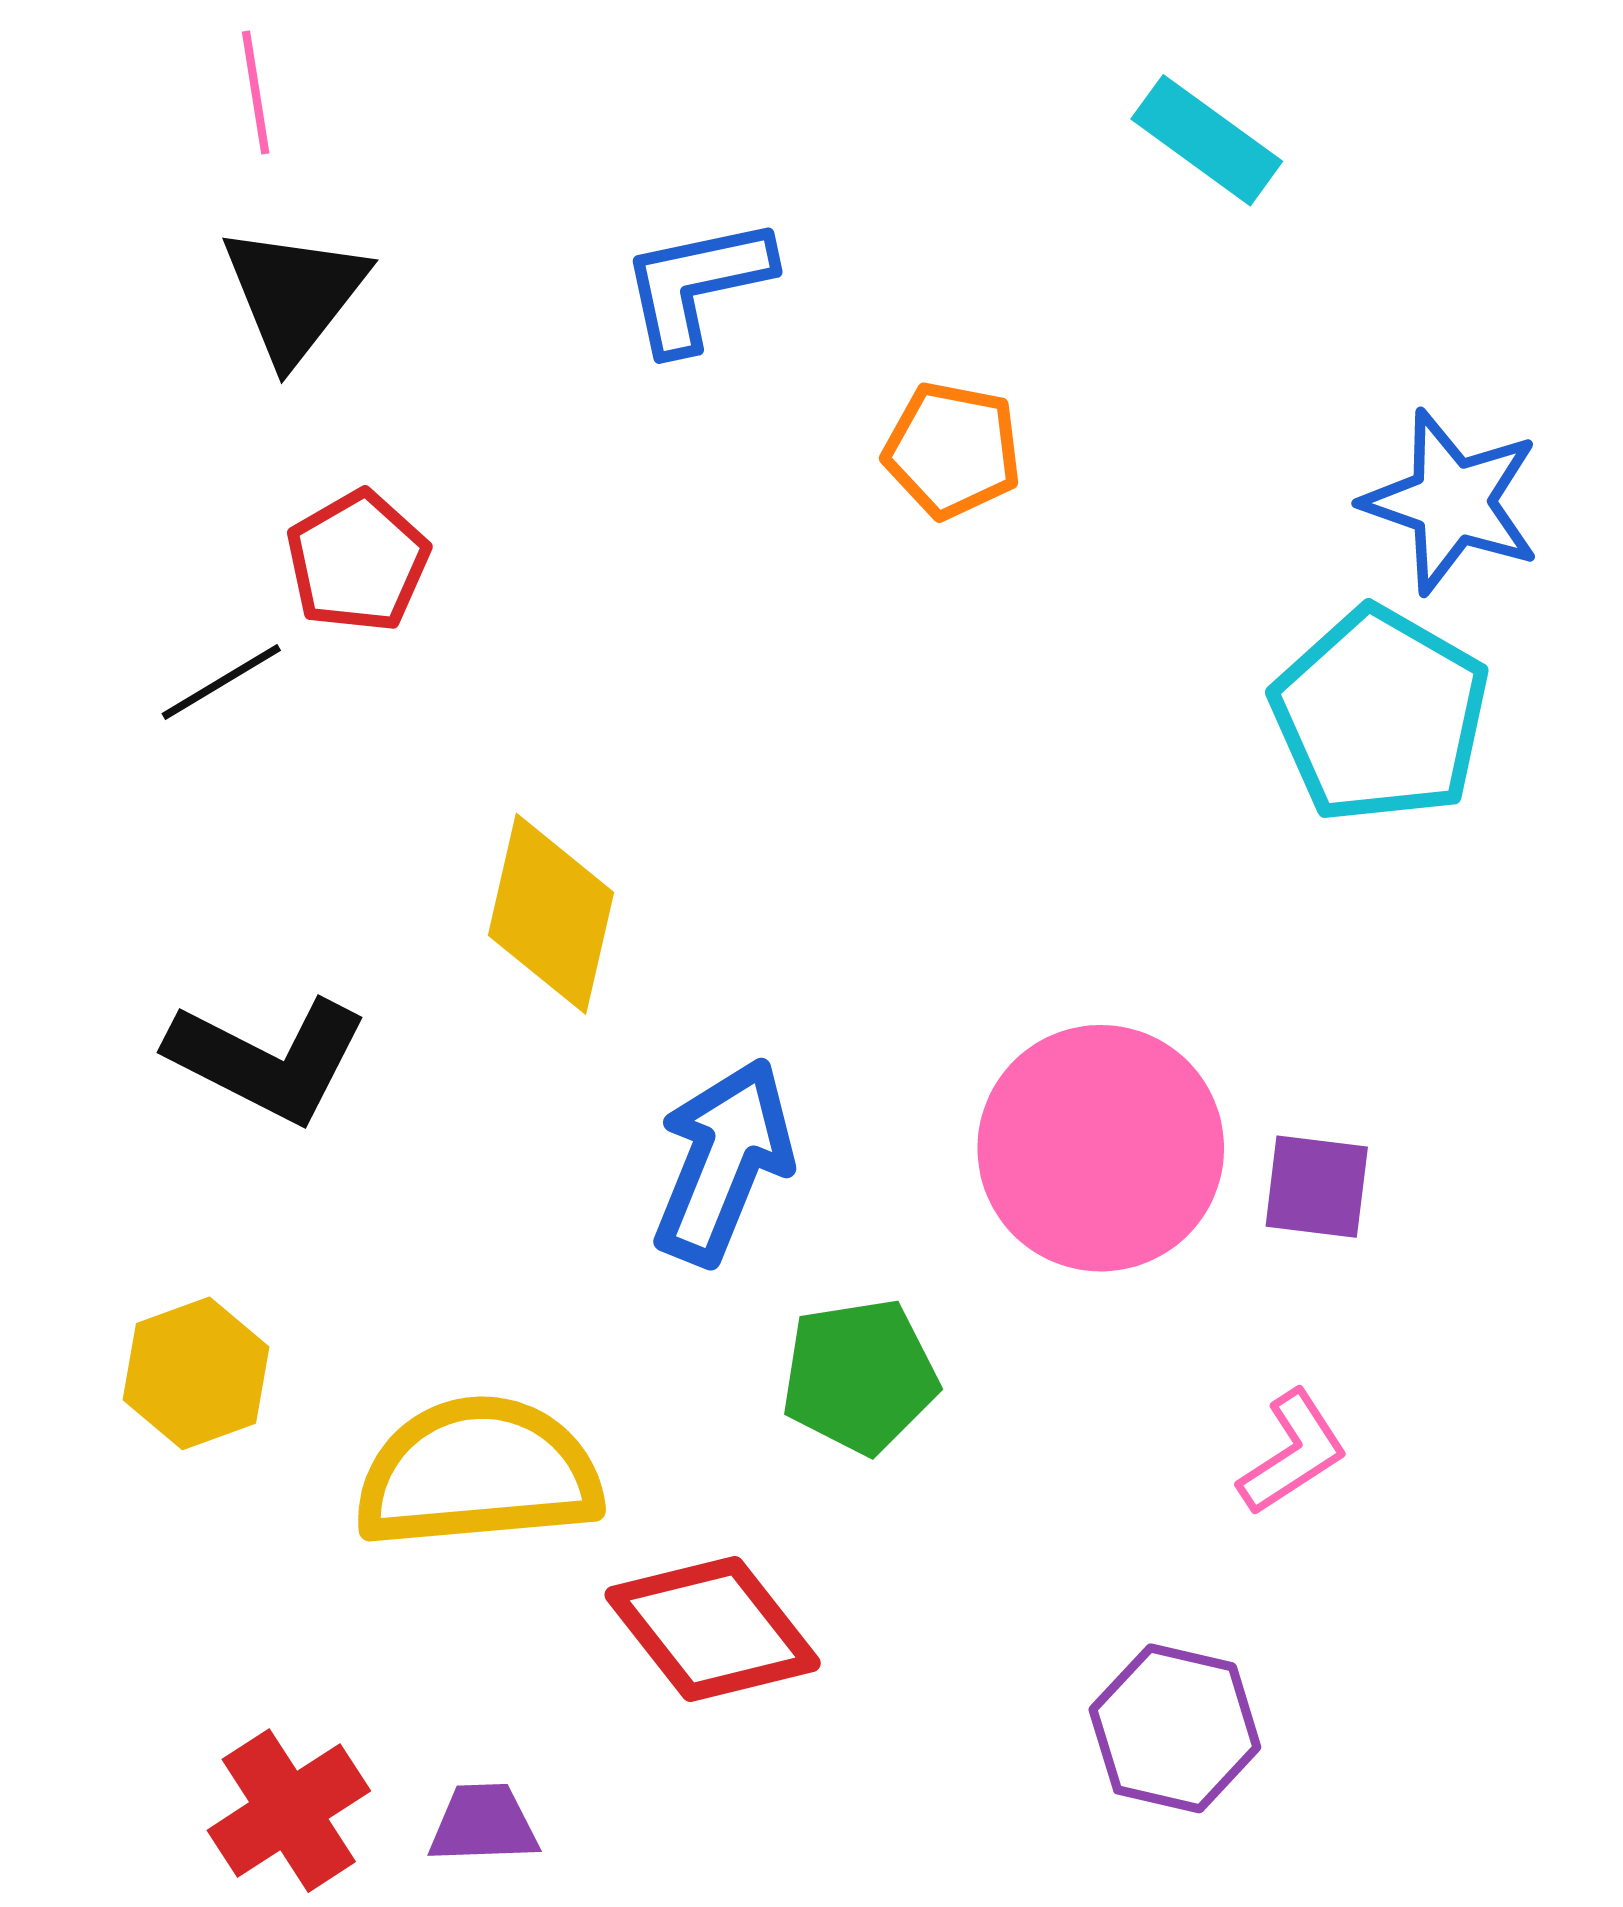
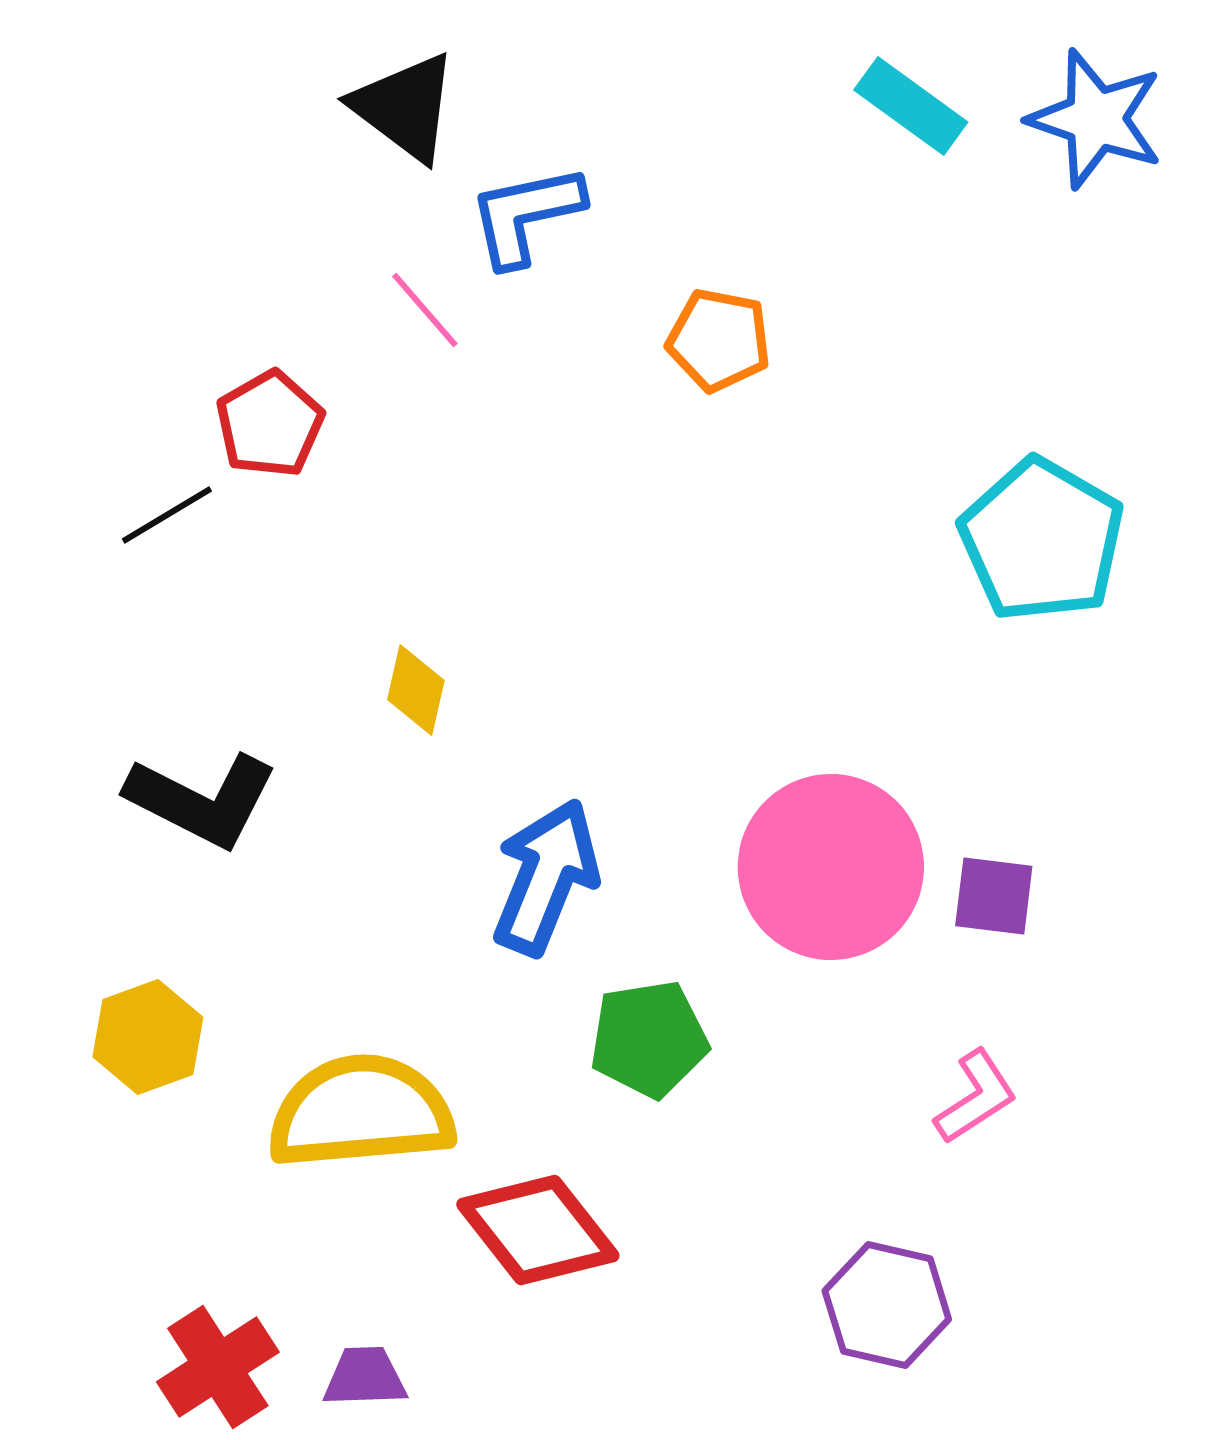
pink line: (256, 93) -> (425, 310), moved, turned -32
black triangle: (294, 294) -> (405, 107), moved, turned -31
blue star: (1452, 502) -> (1096, 119), moved
yellow diamond: (551, 914) -> (416, 690), size x0.6

